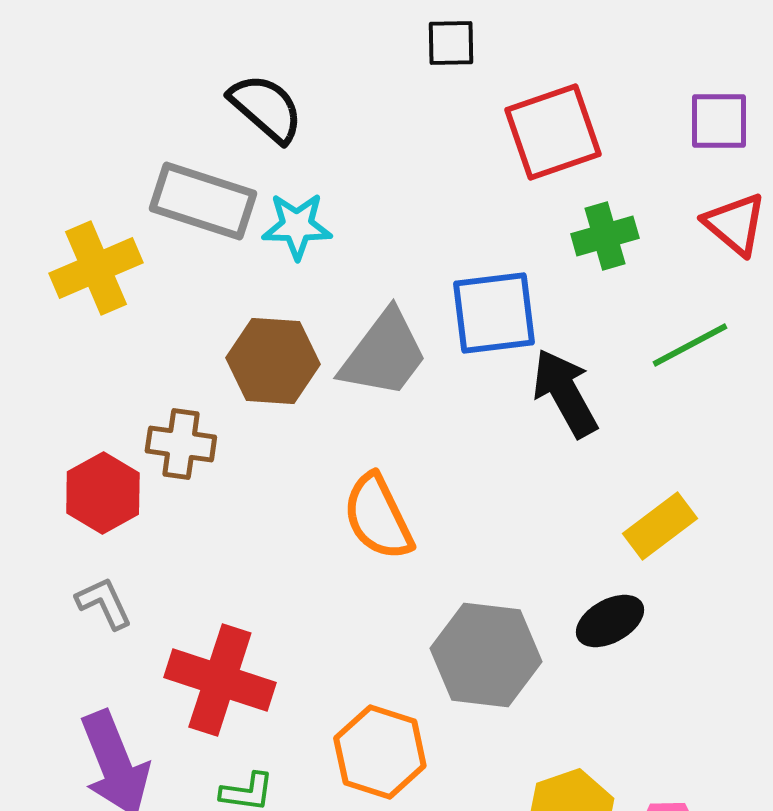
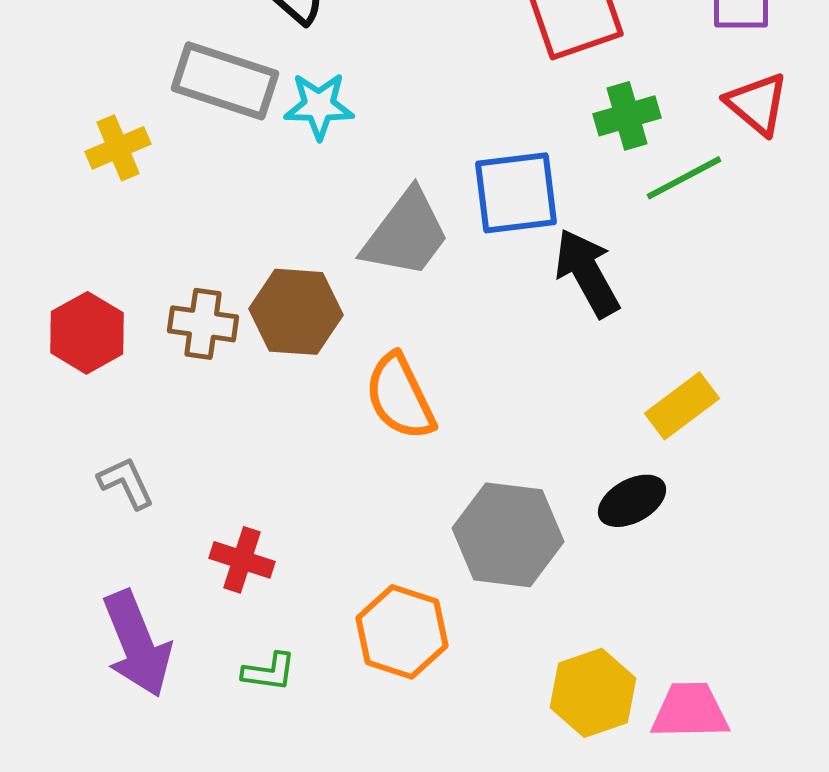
yellow cross: (96, 268) -> (118, 148), size x0.7
green line: (690, 345) -> (684, 178), moved
brown hexagon: (273, 361) -> (296, 312), moved
red hexagon: (103, 493) -> (87, 333), moved
red cross: (220, 680) -> (242, 560), size x0.6

